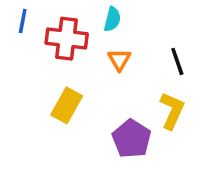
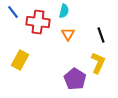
blue line: (23, 21) -> (13, 12), turned -48
yellow rectangle: (67, 105) -> (20, 60), moved

